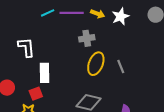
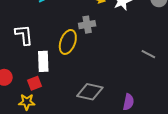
yellow ellipse: (96, 64) -> (68, 42), moved
gray line: (121, 67) -> (148, 54), moved, turned -40

